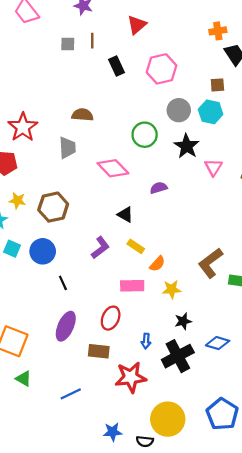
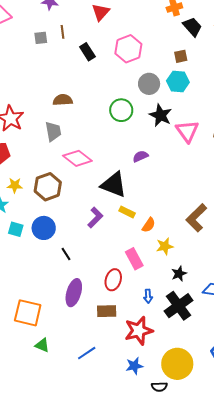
pink triangle: (213, 167) -> (187, 131), size x1.4
pink diamond: (113, 168) -> (77, 158), moved
black triangle: (125, 215) -> (114, 185), size x1.8
pink rectangle: (132, 286) -> (134, 259), moved, turned 70
blue star: (113, 432) -> (134, 366), moved

